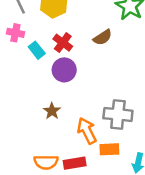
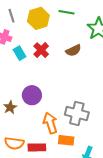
purple circle: (64, 70) -> (32, 95), moved
brown star: (52, 111) -> (10, 107), moved

